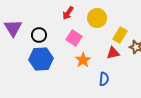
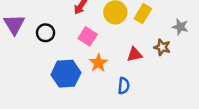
yellow rectangle: (120, 35) -> (143, 14), moved
blue hexagon: (41, 59) -> (66, 74), moved

